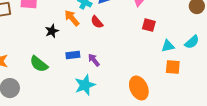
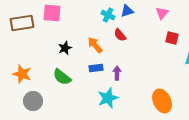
orange arrow: (72, 18) -> (95, 45), moved
black star: (52, 31) -> (65, 48), moved
purple arrow: (94, 60) -> (117, 73), turned 40

